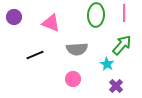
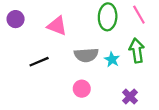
pink line: (124, 13) -> (139, 15), turned -30
green arrow: (122, 45) -> (137, 50), turned -50
cyan star: (107, 64) -> (112, 59), moved

